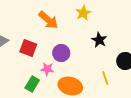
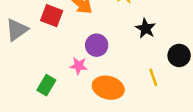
red square: (28, 48) -> (52, 16), moved
green rectangle: (32, 84) -> (46, 85), moved

